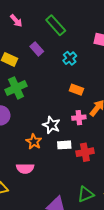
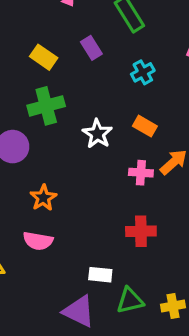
white star: (51, 125) -> (97, 134), moved
orange star: (34, 142) -> (43, 198), moved
white rectangle: (64, 145) -> (100, 275), moved

